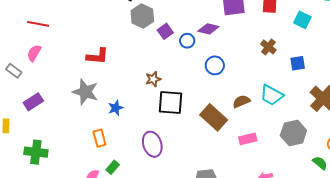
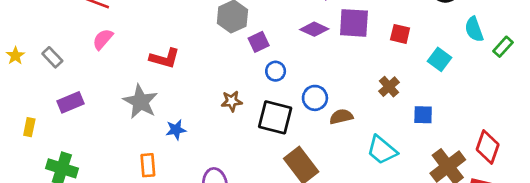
purple diamond: (208, 29) -> (314, 29), moved
blue circle: (187, 41) -> (276, 71), moved
pink semicircle: (34, 53) -> (103, 39), moved
brown semicircle: (241, 101) -> (341, 117), moved
black square: (170, 102) -> (275, 117), moved

